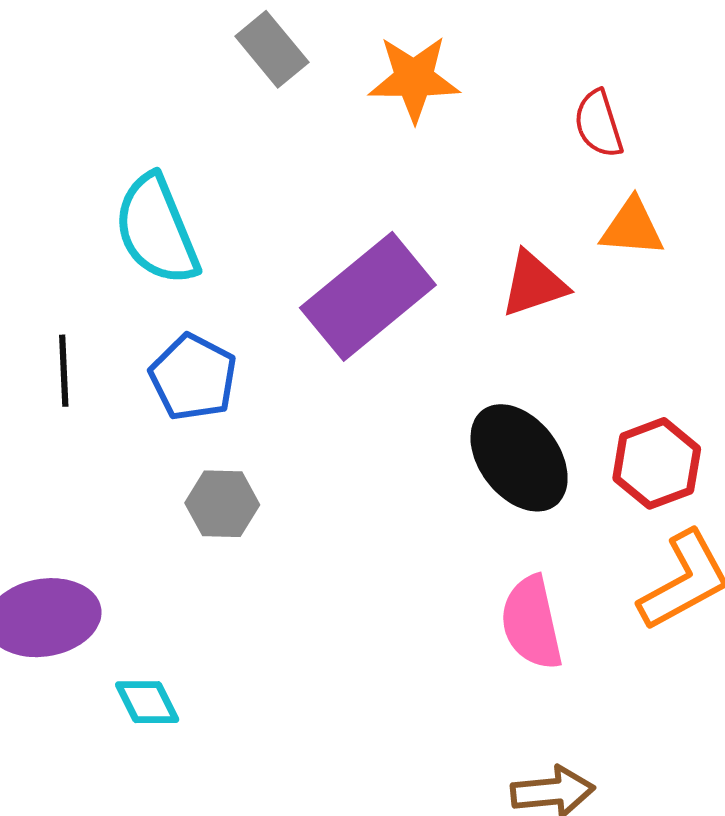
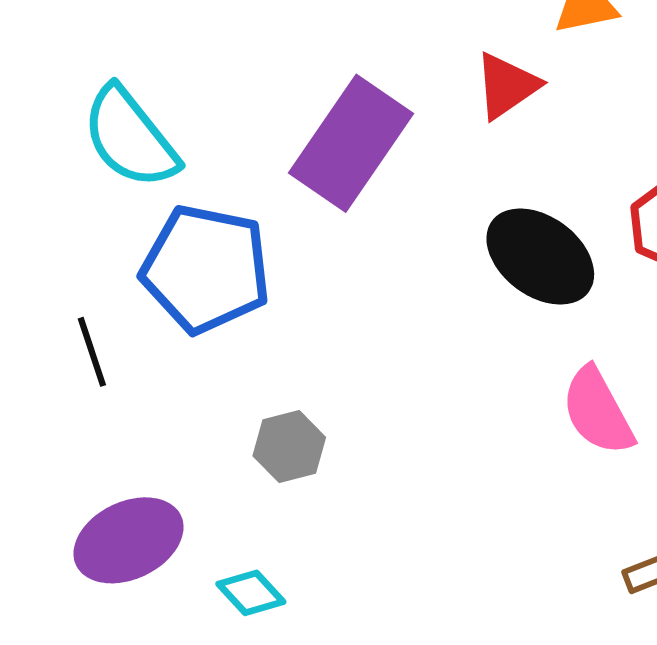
black line: (64, 371) -> (92, 352), moved
blue pentagon: (193, 377) -> (206, 269), size x1.5
gray hexagon: (222, 504) -> (289, 447), moved

